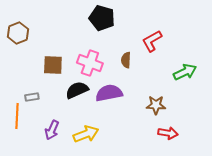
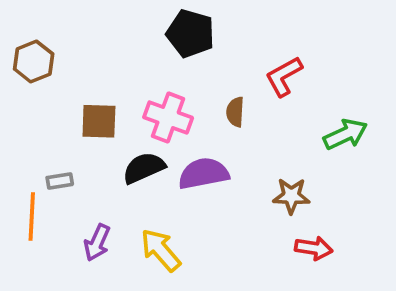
yellow arrow: (86, 134) -> (161, 250), turned -110

